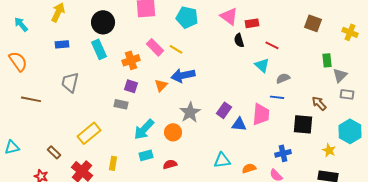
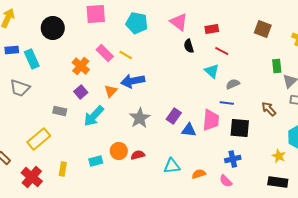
red rectangle: (252, 23) -> (212, 29), moved
cyan rectangle: (99, 49) -> (32, 59), moved
orange cross: (131, 60) -> (81, 66), turned -30
gray trapezoid: (70, 82) -> (20, 88), turned -85
purple square: (131, 86) -> (81, 92), turned 32
gray rectangle: (121, 104) -> (60, 111), moved
black square: (303, 124) -> (240, 128), moved
cyan arrow: (144, 129) -> (94, 116), moved
orange circle: (173, 132) -> (119, 151), moved
red semicircle: (170, 164) -> (138, 155), moved

